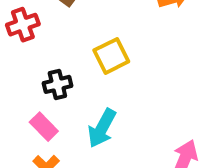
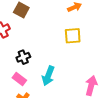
yellow square: (111, 56) -> (73, 36), moved, turned 30

